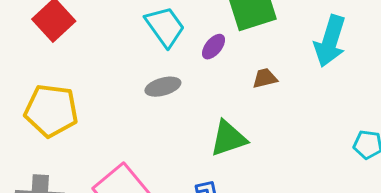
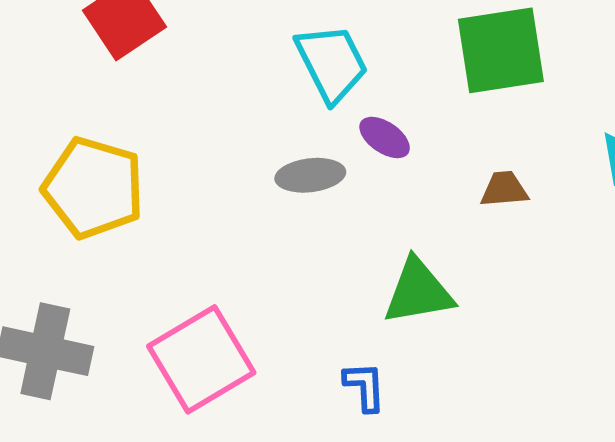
purple ellipse: (214, 47) -> (385, 137), moved, turned 76

